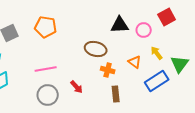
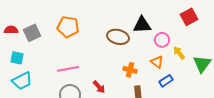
pink circle: (144, 30) -> (162, 40), moved
brown ellipse: (96, 49) -> (118, 37), moved
blue rectangle: (157, 81) -> (166, 81), moved, size x0.6

